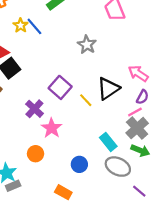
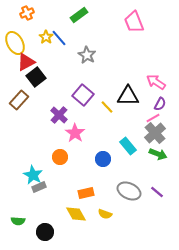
gray star: (87, 45) -> (87, 55), moved
black triangle: (108, 88) -> (128, 96), turned 35
blue circle: (79, 164) -> (103, 159), moved
gray ellipse: (118, 167) -> (129, 191), moved
orange rectangle: (63, 192) -> (86, 193), turned -42

